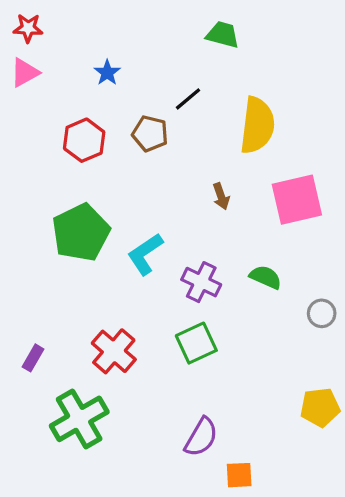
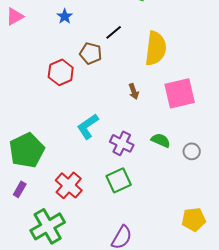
red hexagon: (84, 140) -> (61, 72), moved
green pentagon: (81, 233) -> (27, 150), moved
gray circle: (322, 313) -> (192, 151), moved

